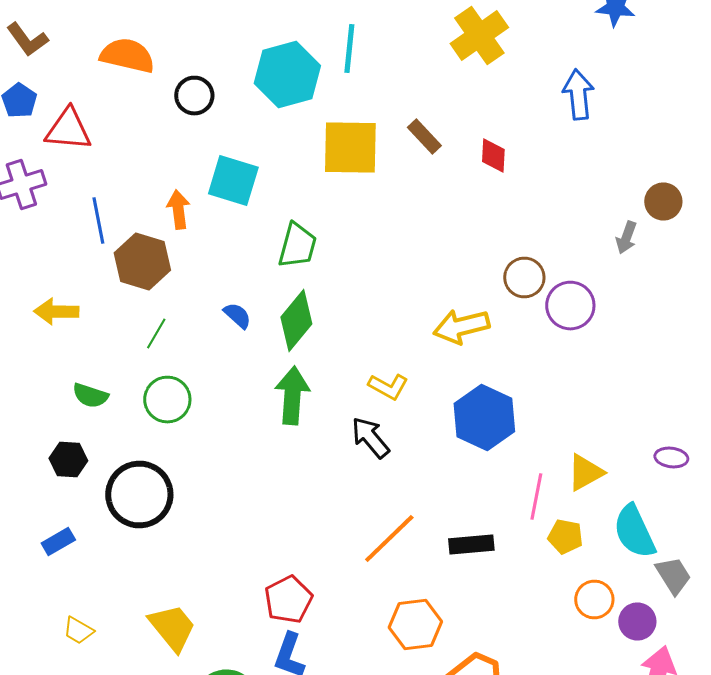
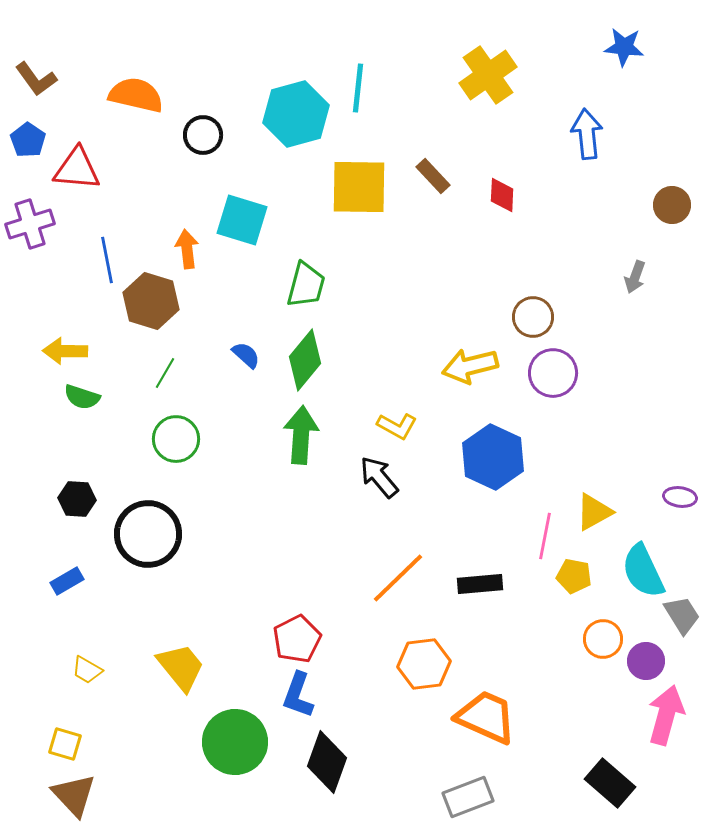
brown circle: (663, 202) -> (672, 205), moved
purple circle: (570, 306) -> (553, 373), moved
green semicircle: (90, 396) -> (82, 397), moved

